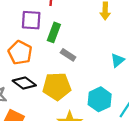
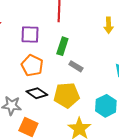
purple square: (31, 20) -> (30, 34), moved

